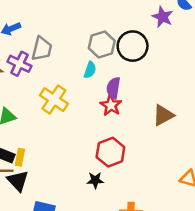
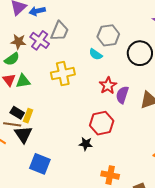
black circle: (133, 46) -> (140, 53), moved
cyan semicircle: (90, 70) -> (96, 54), turned 96
purple semicircle: (113, 88) -> (122, 95), moved
yellow cross: (54, 100) -> (63, 74), turned 35

